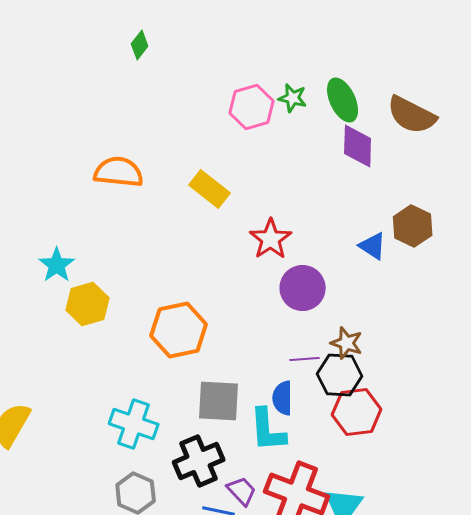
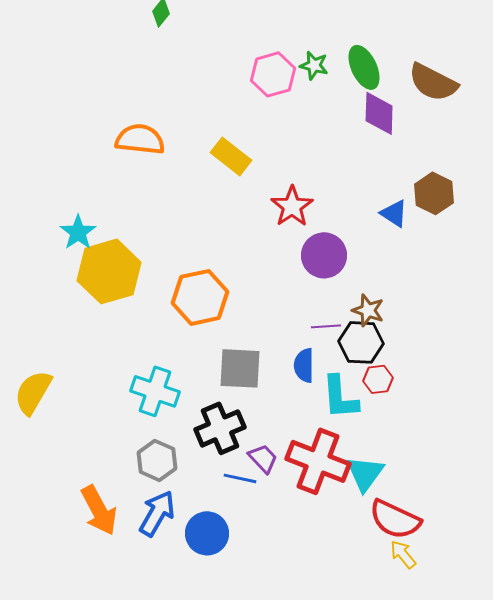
yellow hexagon: (88, 304) -> (109, 271), size x1.5
red hexagon: (357, 412) -> (378, 379), size x0.6
cyan L-shape: (268, 430) -> (340, 397), moved

